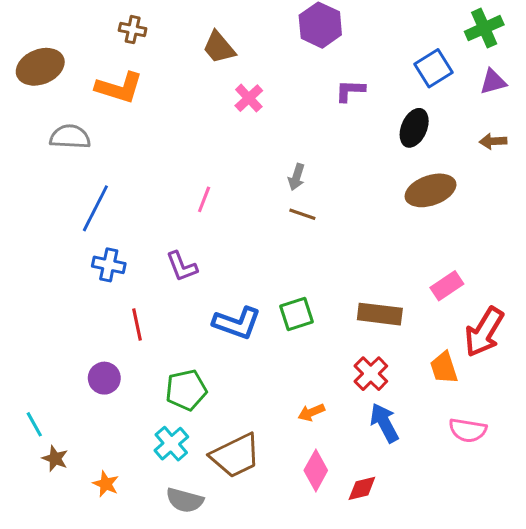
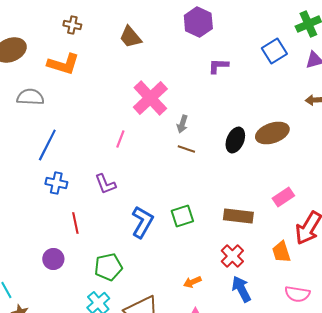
pink cross: (249, 98) -> (150, 98), moved, size x1.8
black ellipse: (414, 128) -> (235, 140), moved
blue L-shape: (237, 323) -> (142, 222), turned -80

